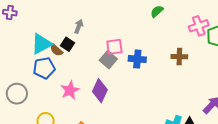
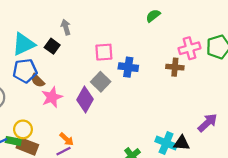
gray arrow: (79, 26) -> (66, 27), turned -40
pink cross: (199, 26) -> (190, 48), moved
brown semicircle: (56, 50) -> (38, 81), moved
gray square: (108, 60) -> (101, 82), moved

